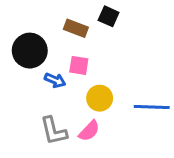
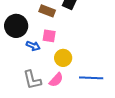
blue line: (152, 107) -> (91, 78), moved

